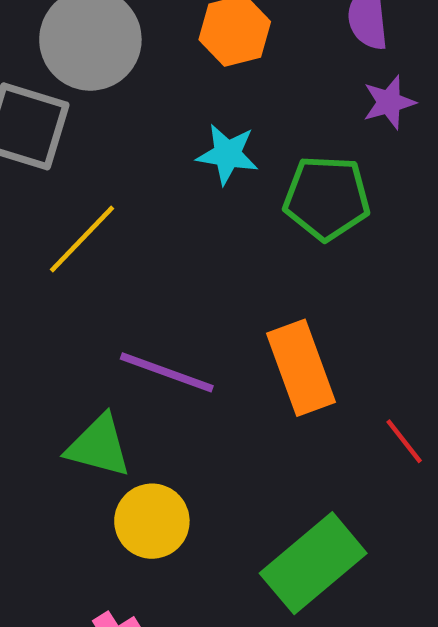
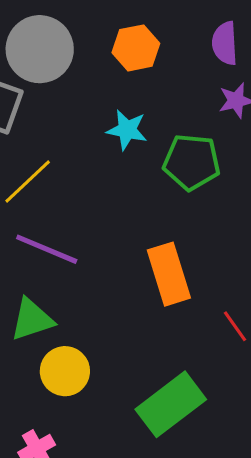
purple line: (167, 372) -> (47, 249), moved
green triangle: (99, 446) -> (32, 319), turned -36

